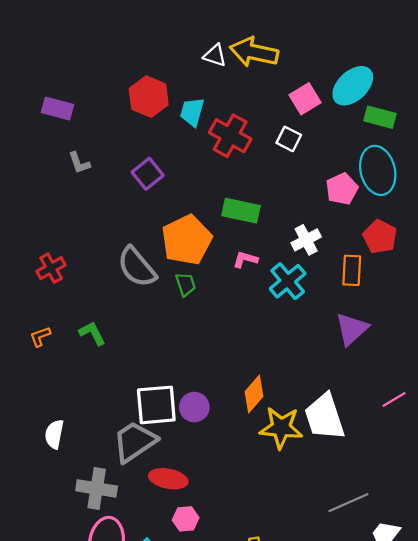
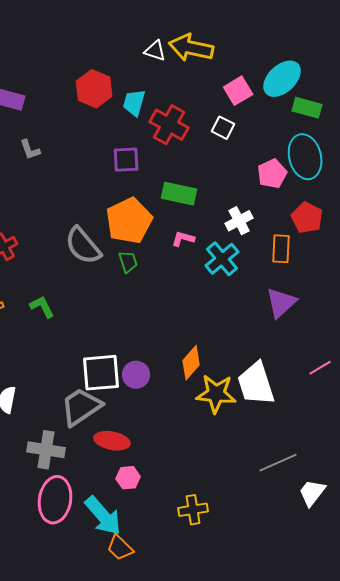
purple square: (148, 174) -> (126, 160), moved, turned 36

